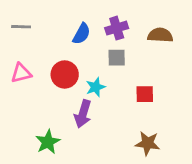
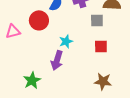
gray square: (117, 58) -> (97, 20), moved
red circle: (65, 74) -> (39, 20), moved

